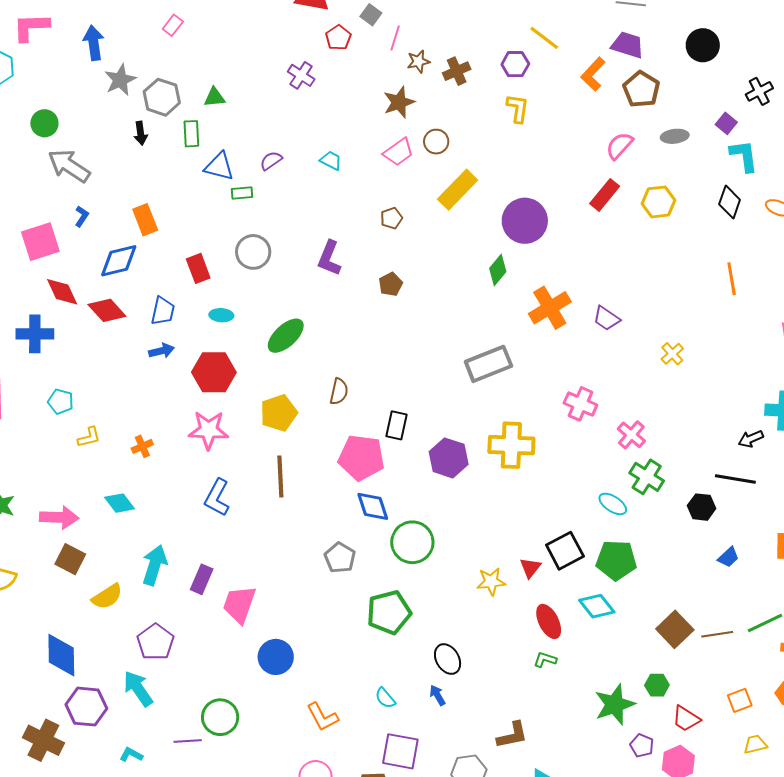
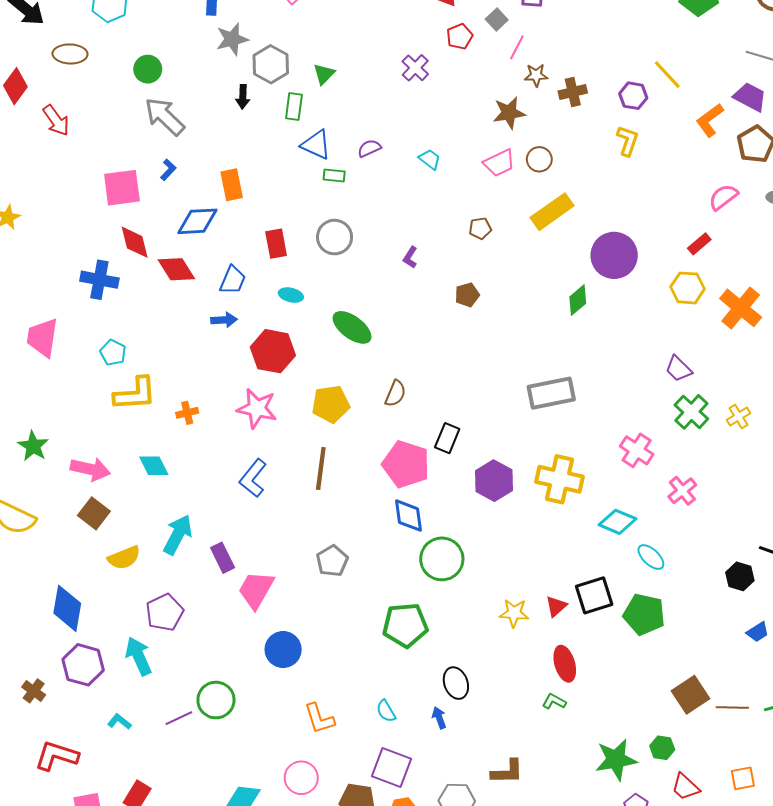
green triangle: (215, 97) -> (324, 74), turned -50
red rectangle: (605, 195) -> (699, 244), size x0.7
yellow hexagon: (659, 202) -> (688, 288), moved
purple L-shape: (329, 258) -> (410, 257), size x0.6
orange cross: (550, 308) -> (741, 308), moved, turned -30
green ellipse: (286, 336) -> (352, 327), turned 69
yellow L-shape: (89, 437) -> (135, 394), size x1.8
green cross: (647, 477) -> (691, 412), moved
gray pentagon: (340, 558) -> (332, 561), moved
purple rectangle: (202, 579) -> (223, 558), turned -60
cyan diamond: (597, 606) -> (617, 522), moved, turned -39
brown cross: (43, 740) -> (34, 691), size x0.6
purple line: (188, 741) -> (179, 718), turned -32

